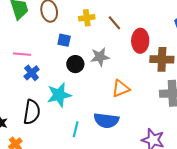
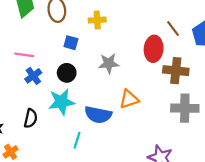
brown line: (114, 23) -> (173, 28), moved
black circle: (75, 64) -> (67, 73), moved
black semicircle: (32, 112) -> (31, 118), size x0.7
blue semicircle: (106, 120) -> (98, 115), moved

